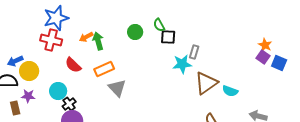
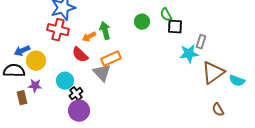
orange arrow: (86, 37) -> (89, 37), moved
gray triangle: (117, 88) -> (102, 73), moved

